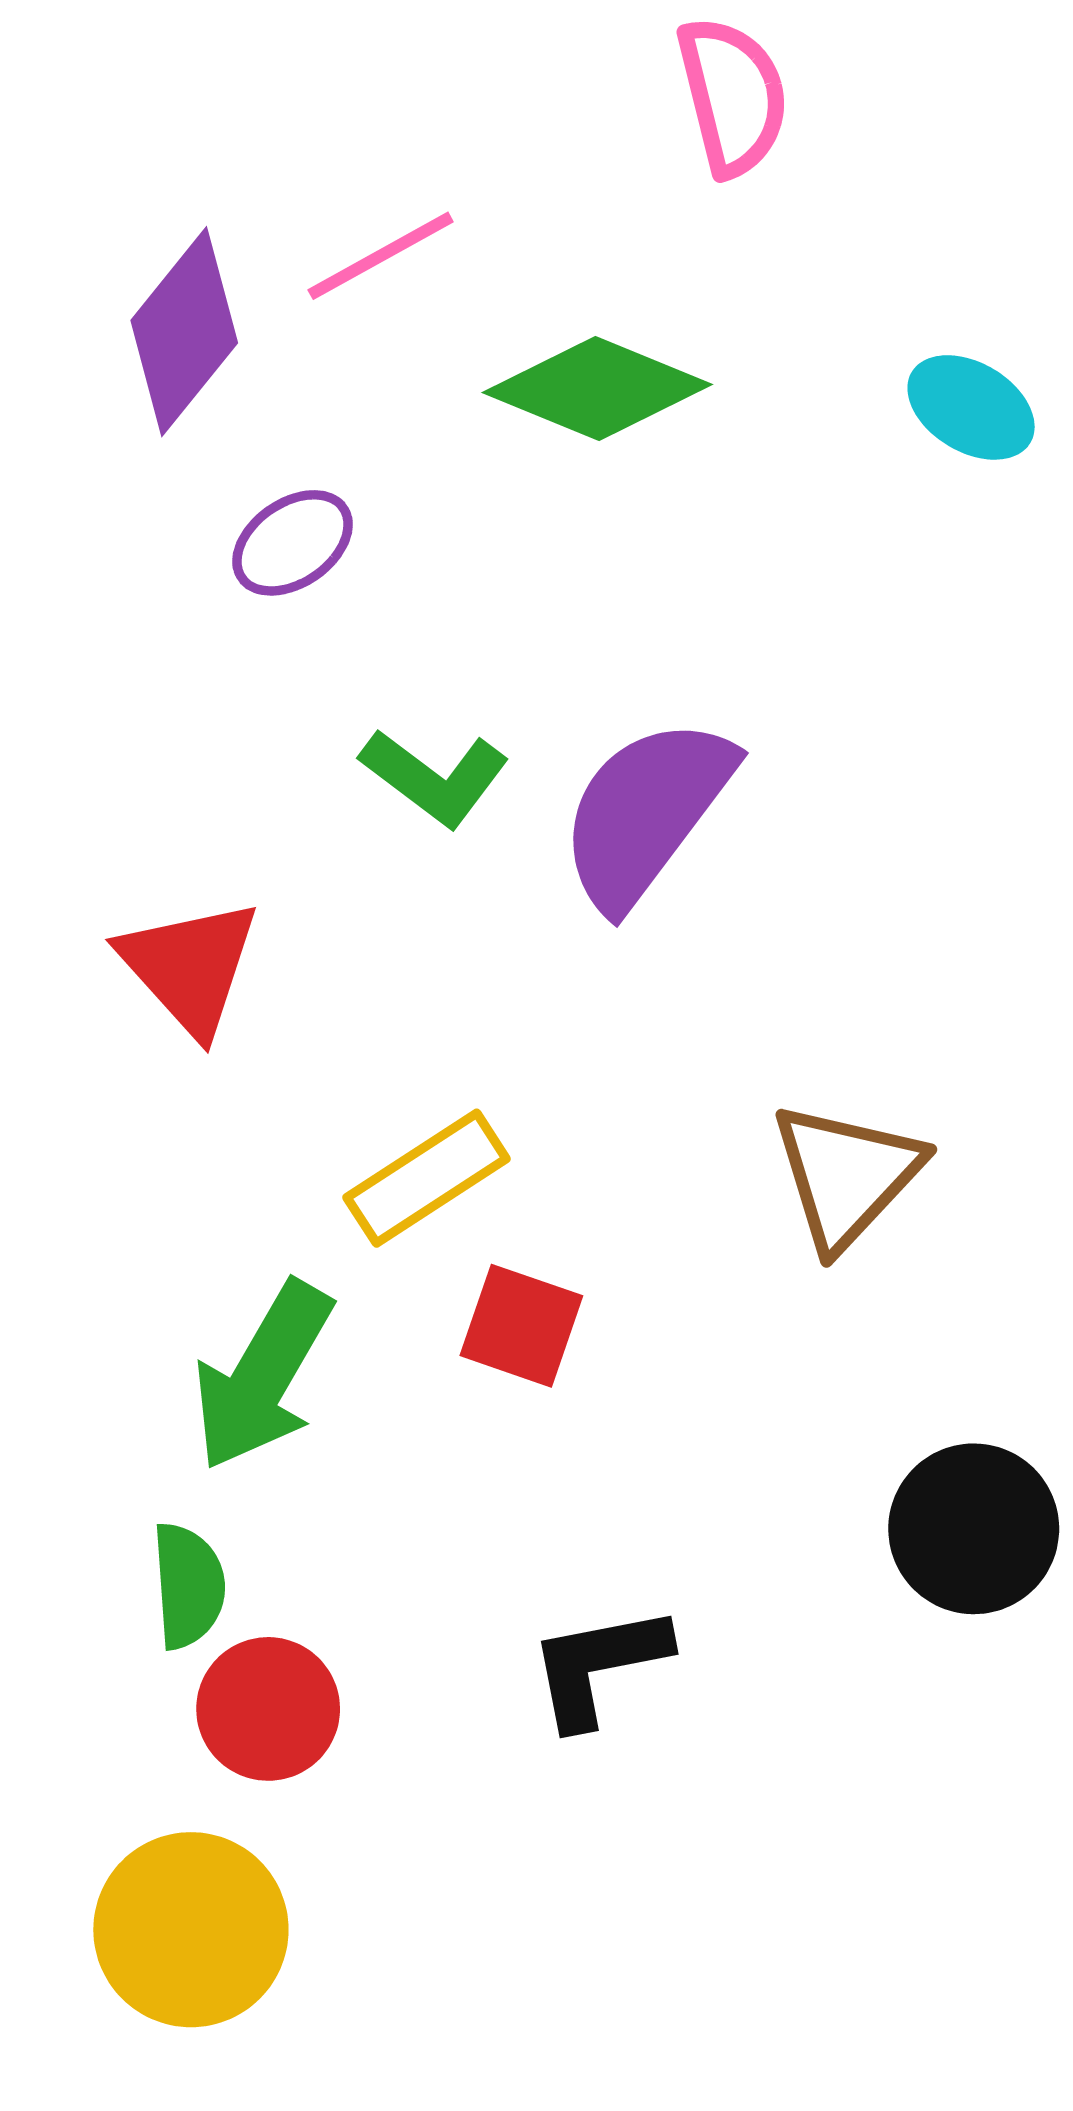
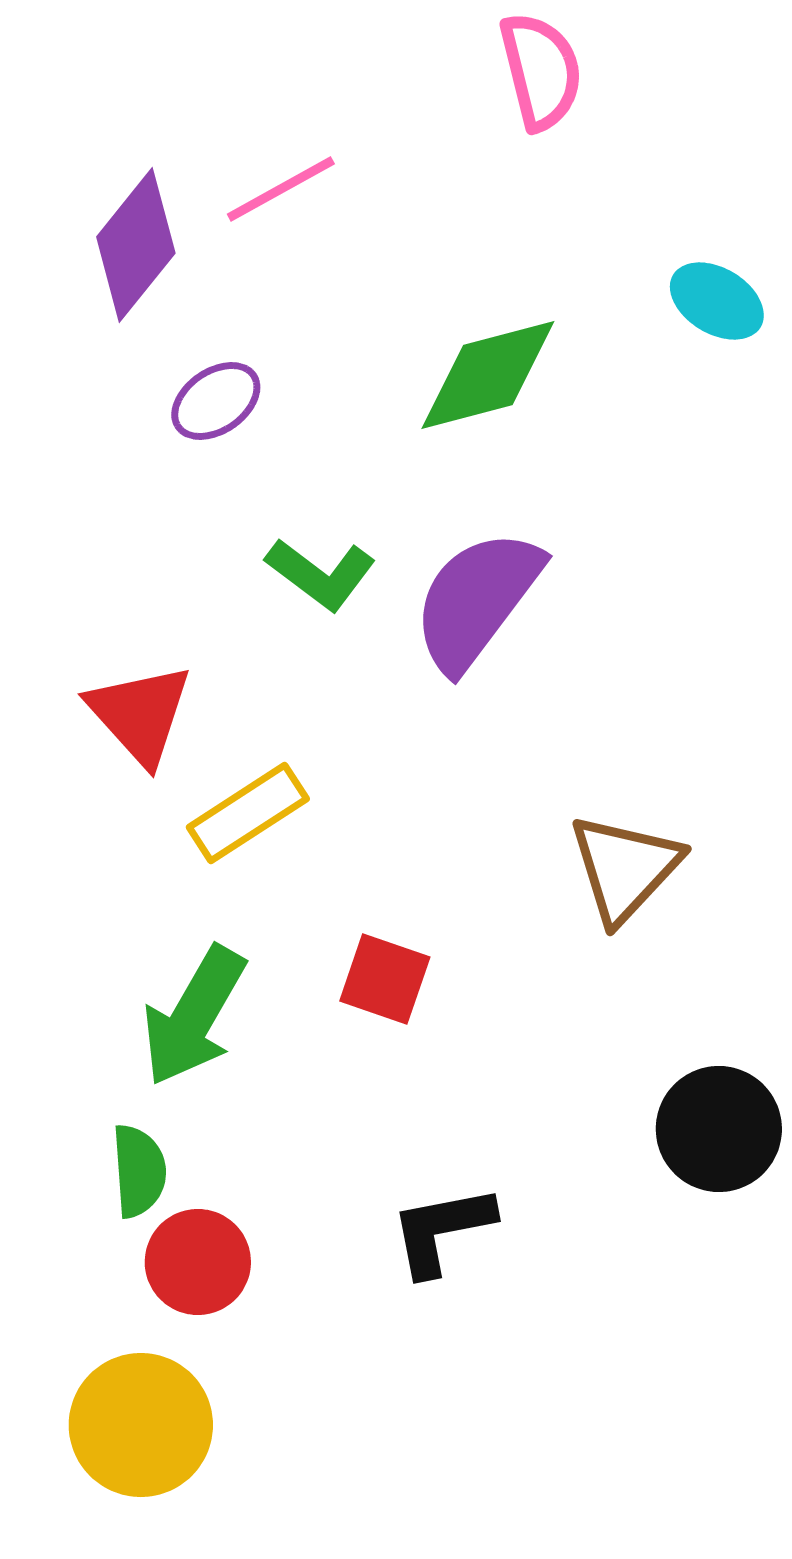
green diamond: (597, 389) -> (488, 375), moved, turned -37
yellow rectangle: (427, 1178) -> (248, 813), moved

